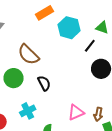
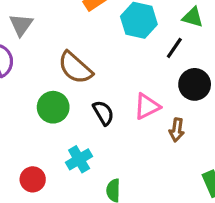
pink triangle: (76, 112) -> (147, 106), moved
brown arrow: (98, 114) -> (177, 130), moved

